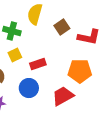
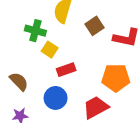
yellow square: (15, 55) -> (50, 50), moved, turned -32

